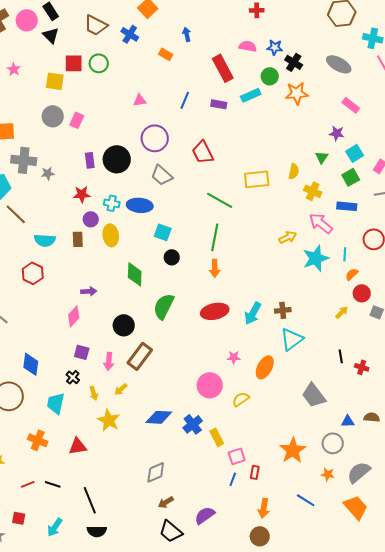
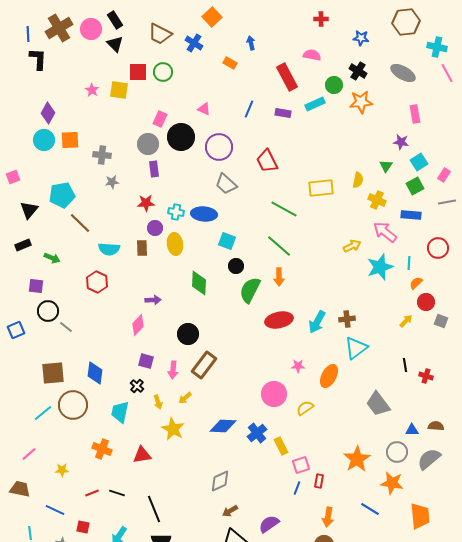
blue star: (275, 47) -> (361, 38), moved
pink star: (14, 69) -> (92, 90), moved
pink triangle: (140, 100) -> (204, 109), turned 32
pink rectangle: (351, 105) -> (415, 114), turned 42
gray circle: (53, 116) -> (148, 144), moved
pink rectangle: (77, 120) -> (160, 119), moved
black circle: (117, 159) -> (181, 137), moved
gray cross: (24, 160) -> (102, 155), moved, size x0.7
green line: (215, 237) -> (279, 246), turned -60
green semicircle: (164, 306) -> (250, 290), moved
gray semicircle: (359, 472) -> (429, 459), moved
orange star: (328, 474) -> (392, 483), size x1.6
orange trapezoid: (356, 507) -> (420, 516), turned 36

